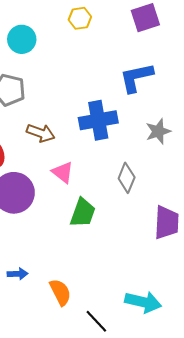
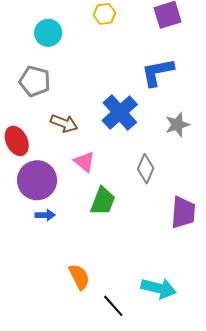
blue cross: (98, 120) -> (120, 112), turned -33
blue arrow: (18, 274) -> (45, 215), moved

